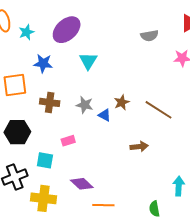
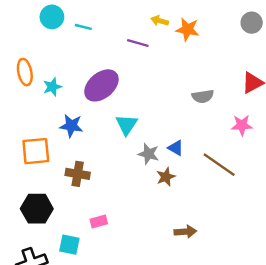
gray star: (85, 105) -> (148, 154), moved
brown line: (159, 110) -> (219, 165), moved
blue triangle: (104, 115) -> (176, 148), moved

